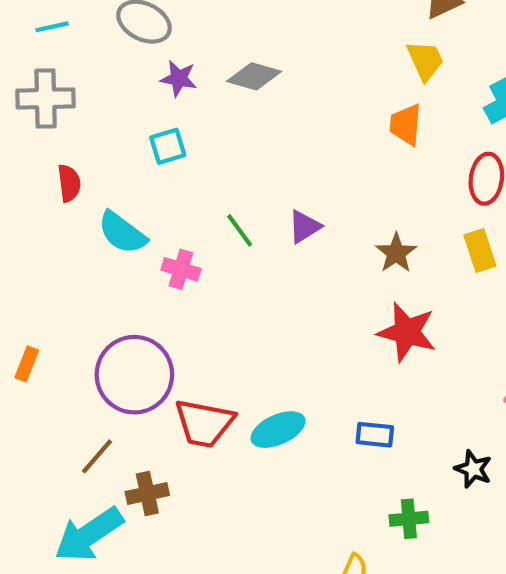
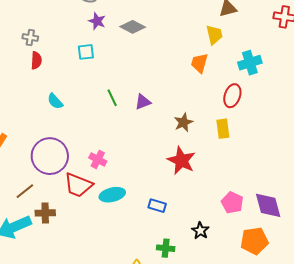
gray cross: (46, 98) -> (30, 37), moved, size x0.6
cyan semicircle: (122, 233) -> (55, 101), moved, size x0.7
pink cross: (181, 269) -> (98, 159), moved

